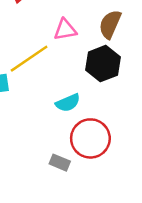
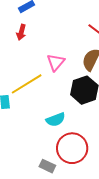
pink triangle: (65, 30) -> (56, 62), turned -42

